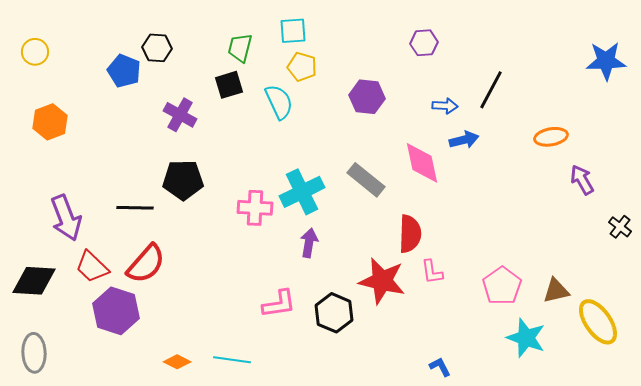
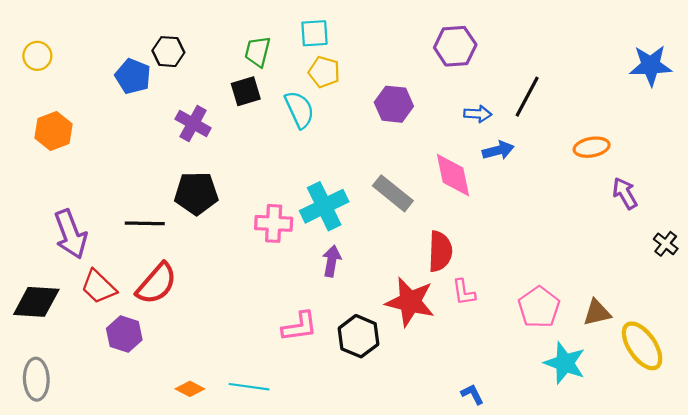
purple hexagon: (424, 43) -> (455, 46), size x1.4
purple hexagon: (116, 311) -> (124, 334), size x0.7

